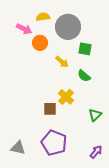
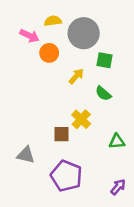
yellow arrow: (62, 62) -> (76, 76), turned -88
green triangle: (95, 115) -> (117, 141), turned 40
gray triangle: (18, 148) -> (26, 155), moved

